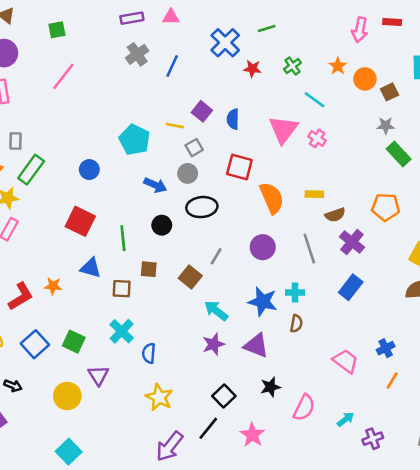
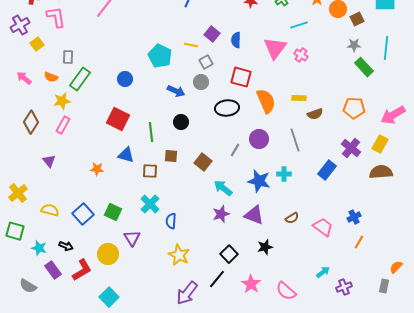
cyan line: (314, 100) -> (299, 25), turned -54
black ellipse: (202, 207) -> (227, 108), moved
purple cross: (352, 242) -> (351, 148), moved
gray line: (216, 256) -> (235, 150), moved
red L-shape: (21, 296) -> (82, 270), moved
brown semicircle: (296, 324) -> (292, 218), moved, turned 48
pink semicircle: (304, 408) -> (286, 291), moved, turned 105

